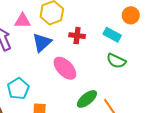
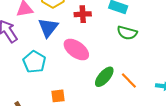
cyan pentagon: (18, 89) -> (34, 62), moved

